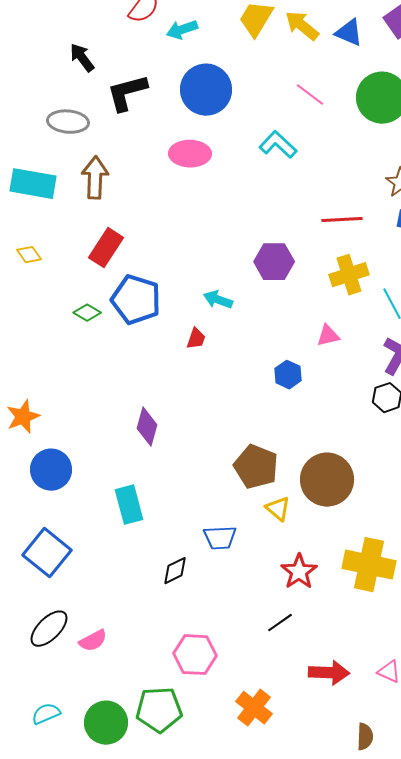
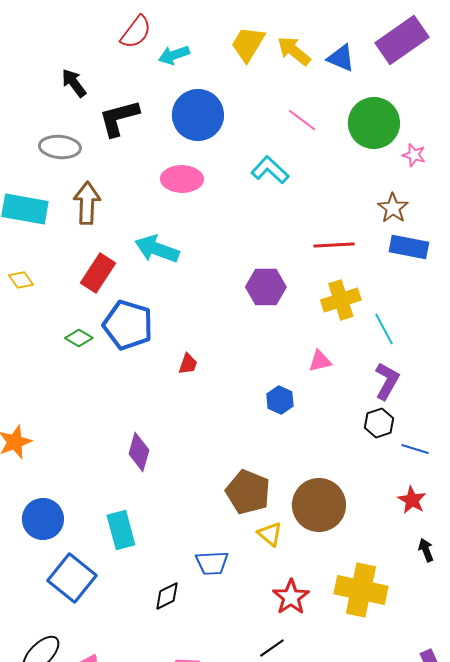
cyan arrow: (218, 300) -> (157, 249), moved, size x1.5
blue circle: (51, 470) -> (43, 519), moved
blue square: (47, 553) -> (72, 578), moved

